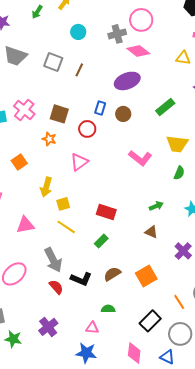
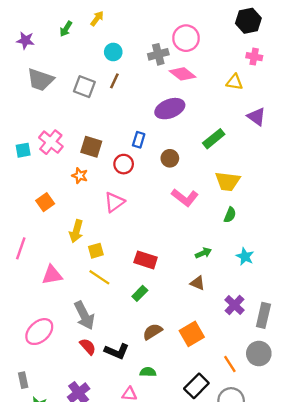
brown line: (79, 70) -> (114, 81), moved
brown circle: (123, 114) -> (170, 158), moved
black L-shape: (81, 279) -> (117, 351), moved

